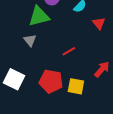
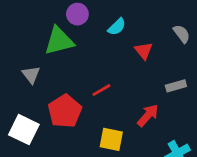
gray triangle: (30, 40) -> (31, 75), moved
red pentagon: (51, 81) -> (65, 111), moved, turned 30

